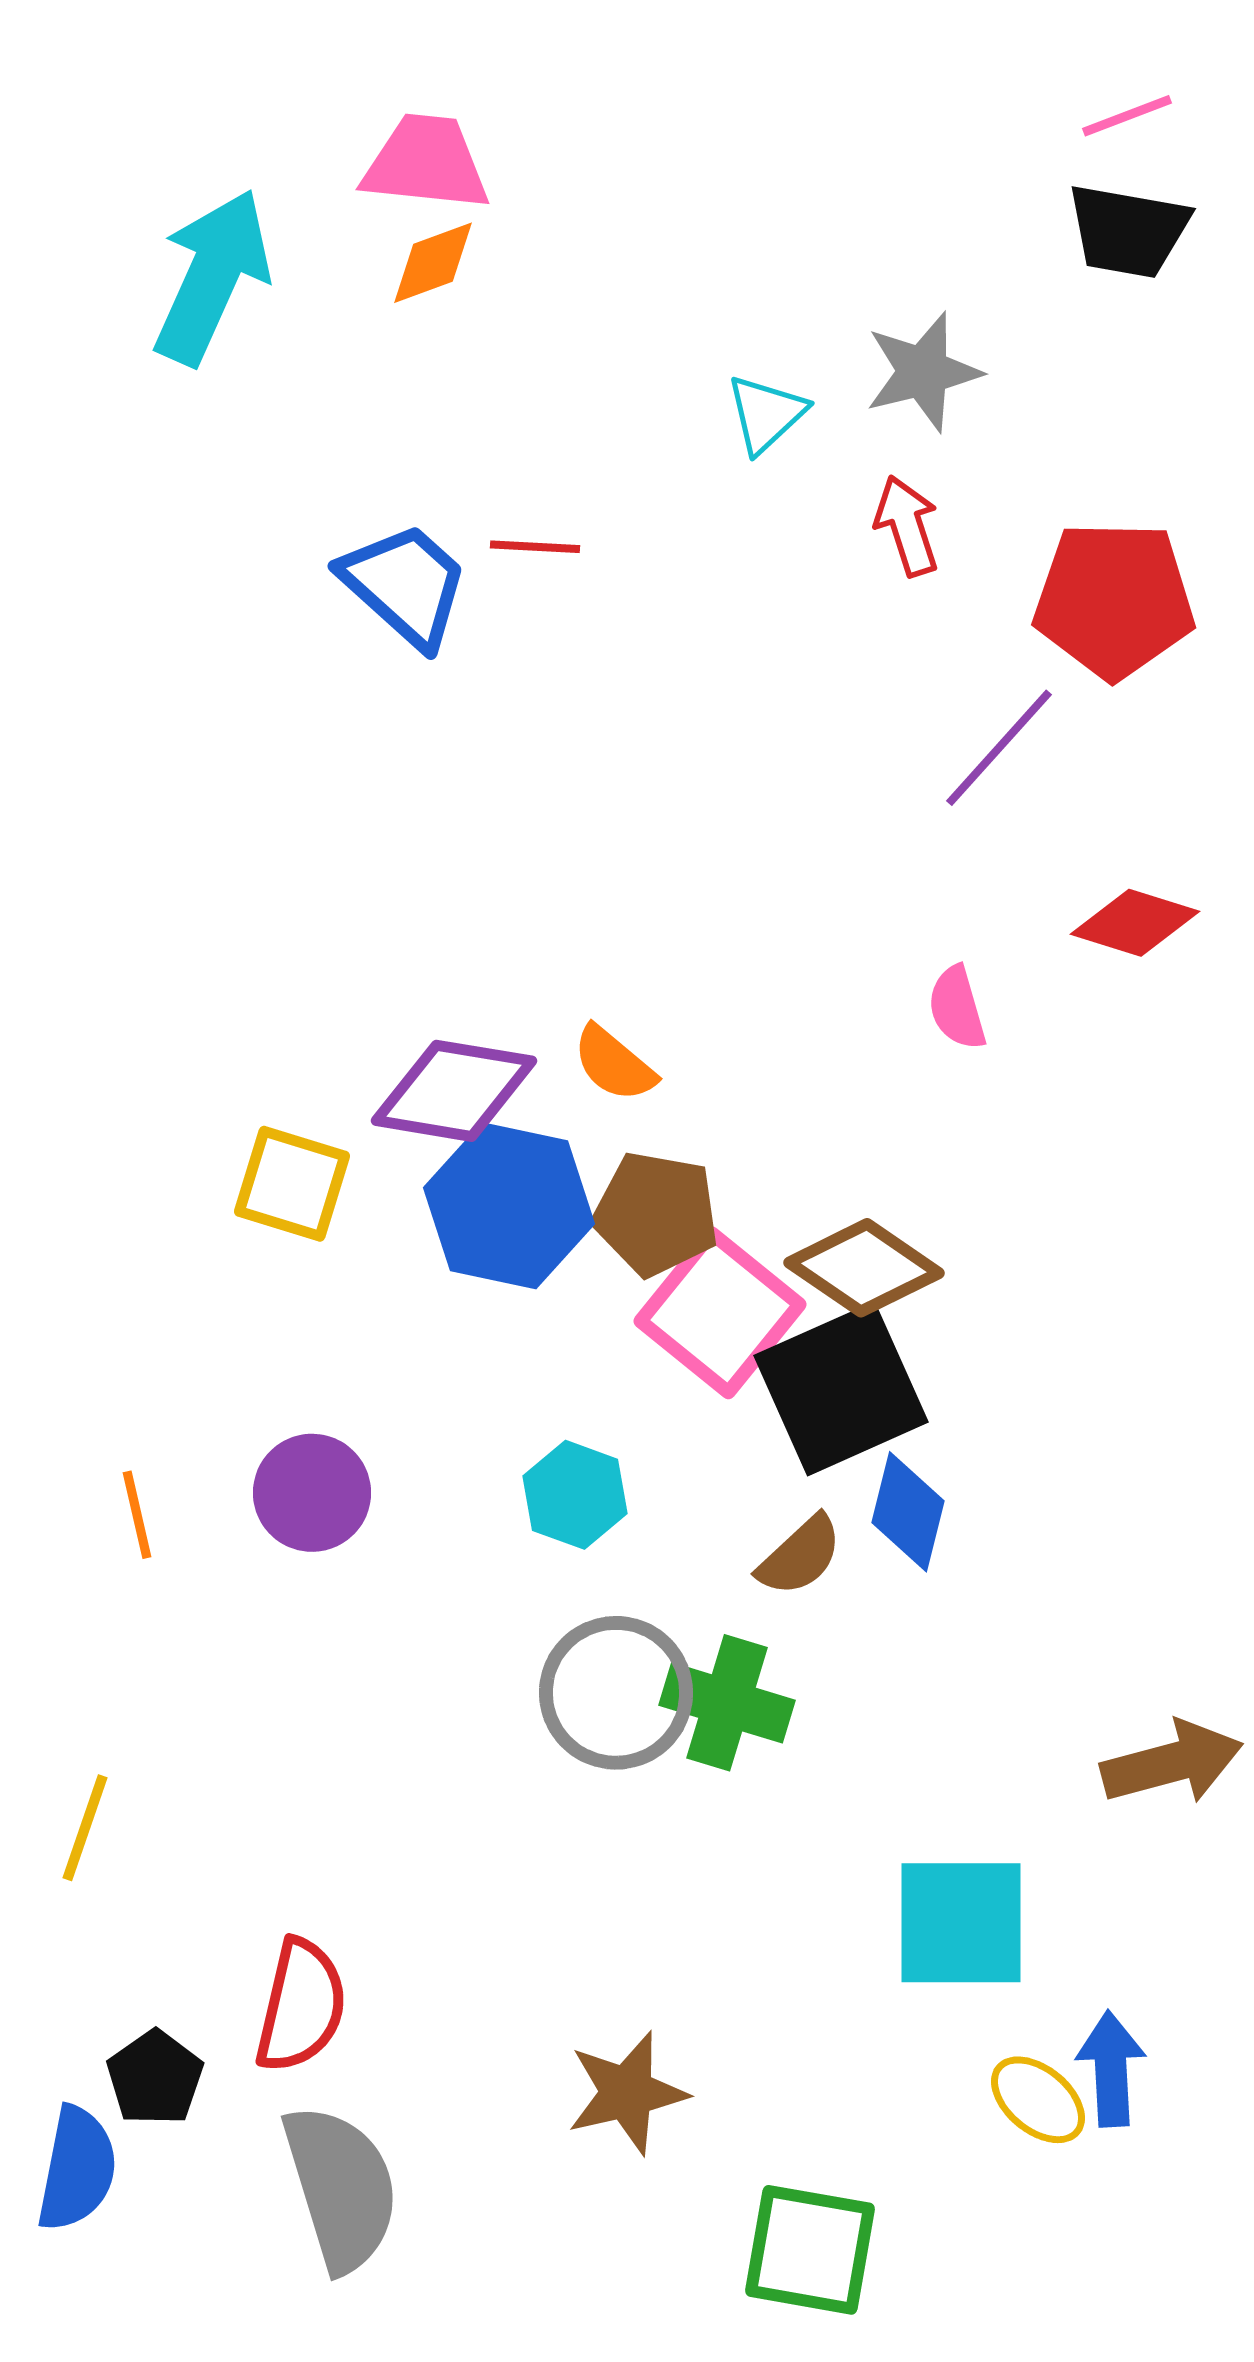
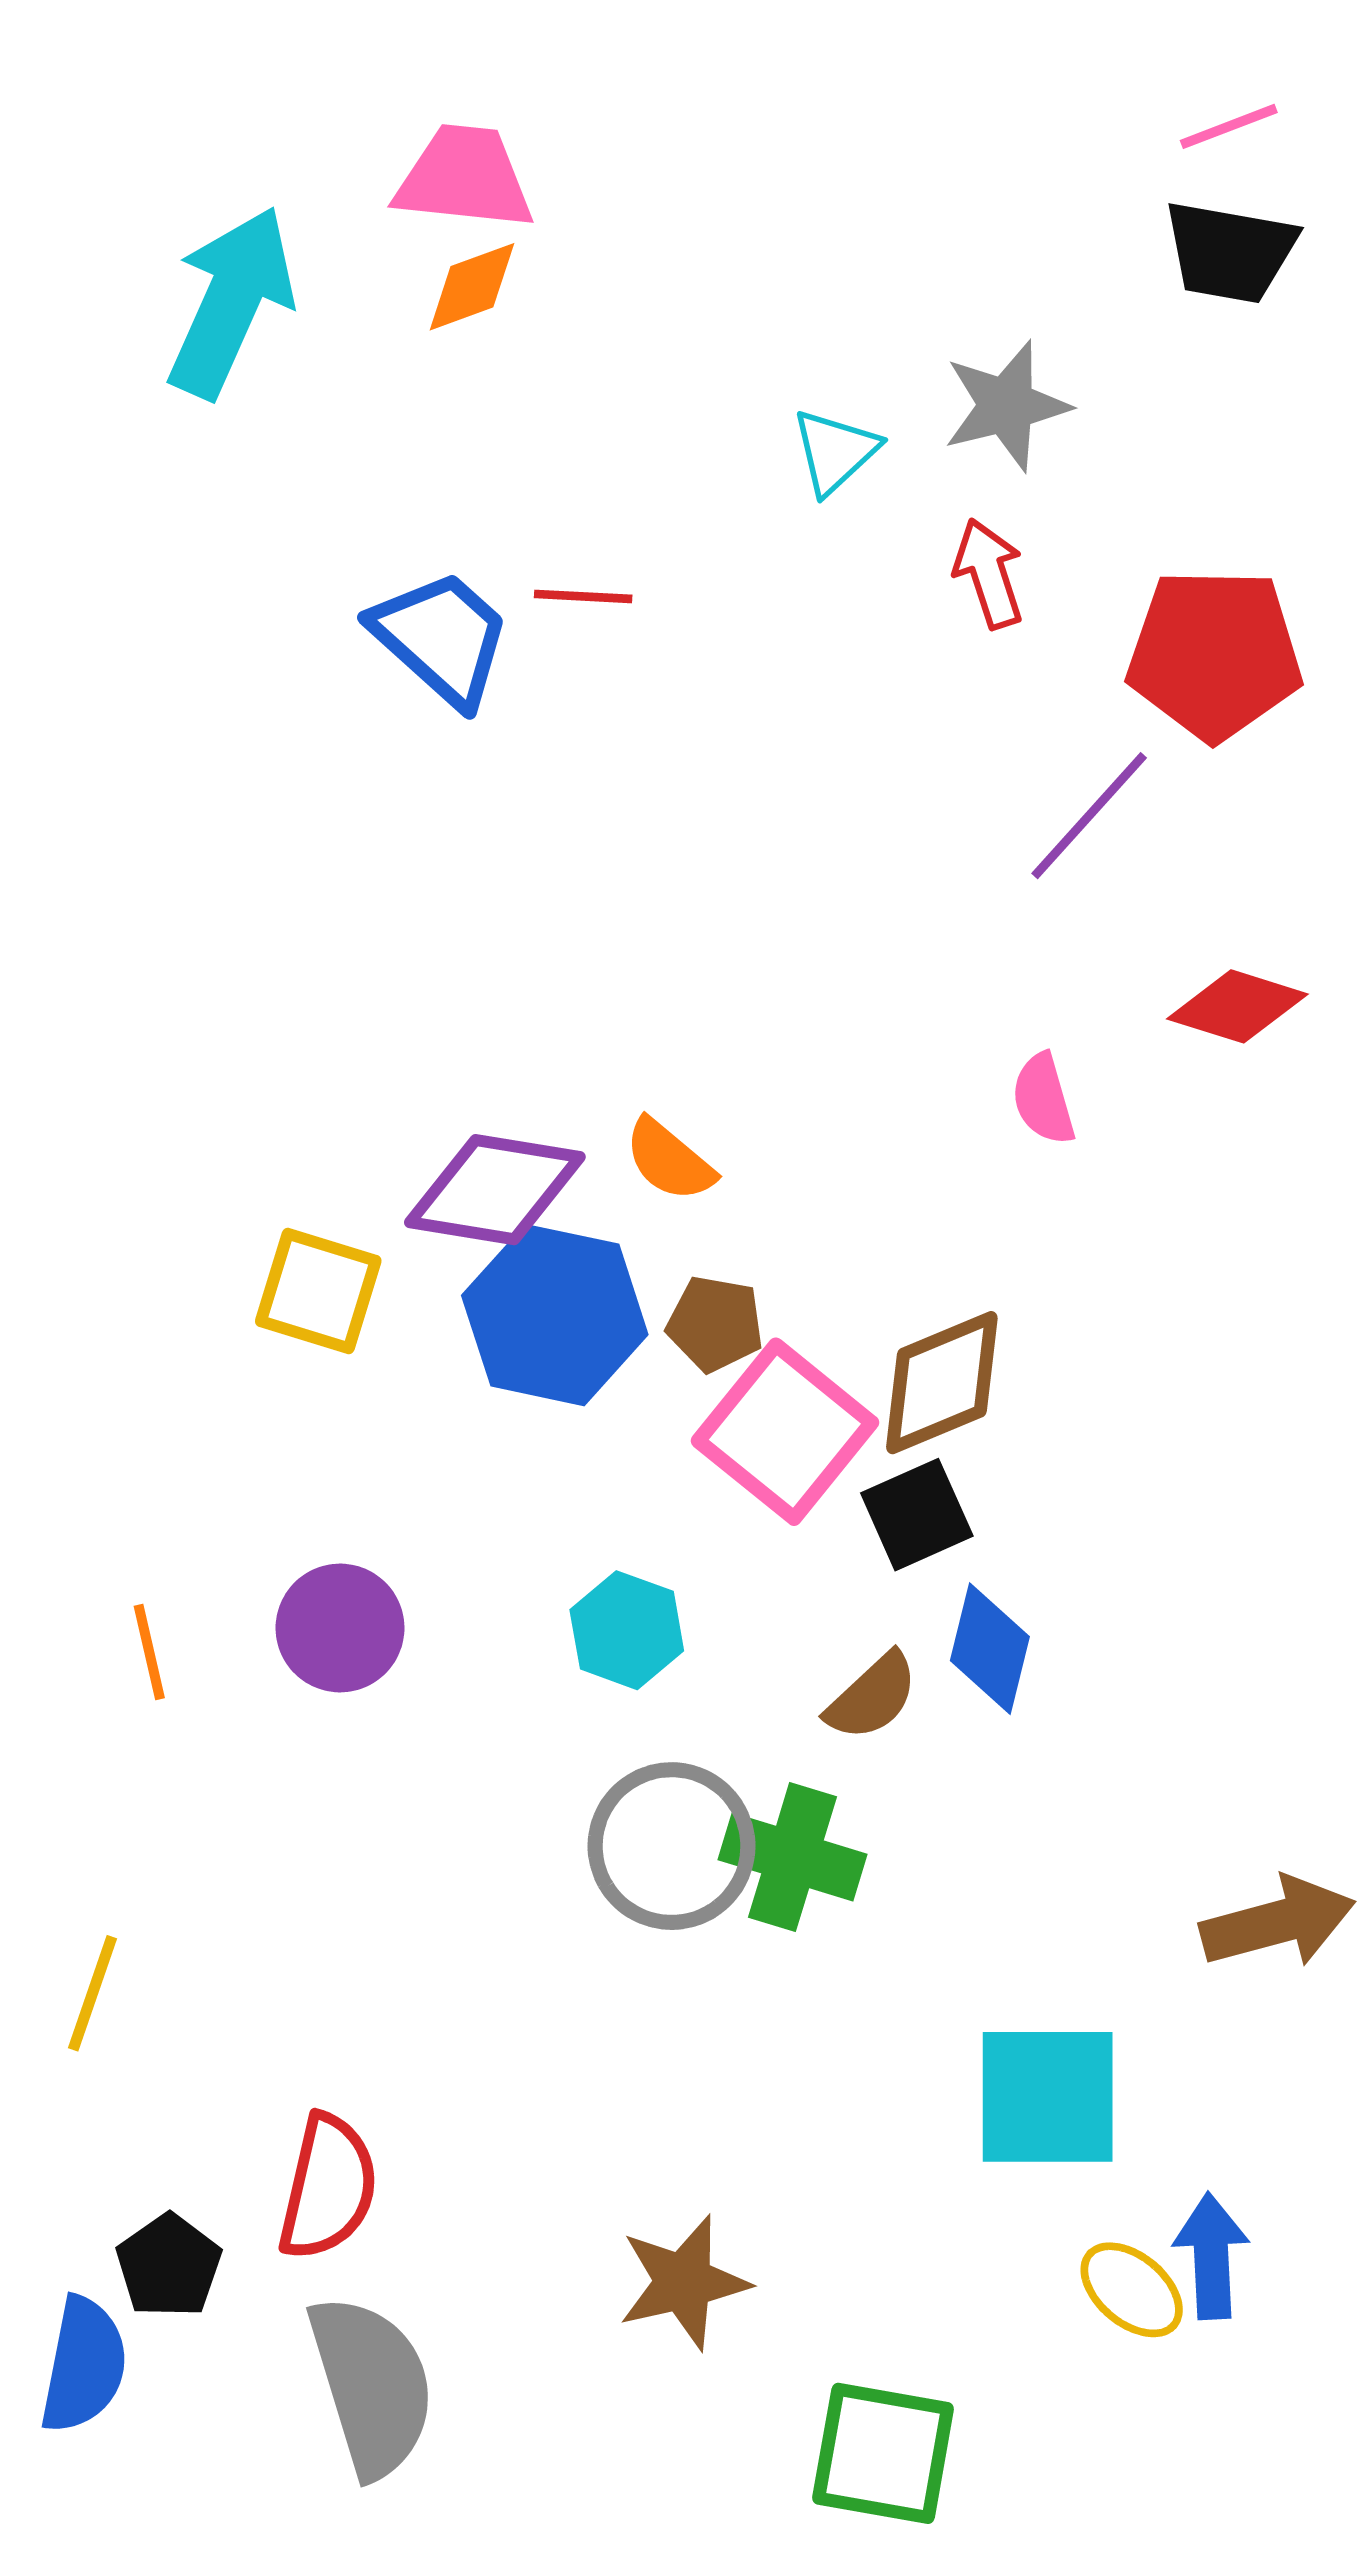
brown pentagon: (656, 1214) -> (715, 1324), size x0.7
brown diamond: (864, 1268) -> (942, 1383), turned -57
black square: (841, 1389) -> (917, 1515), size x0.6

